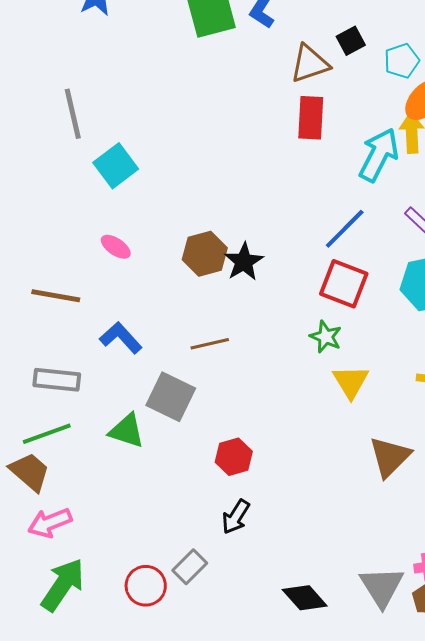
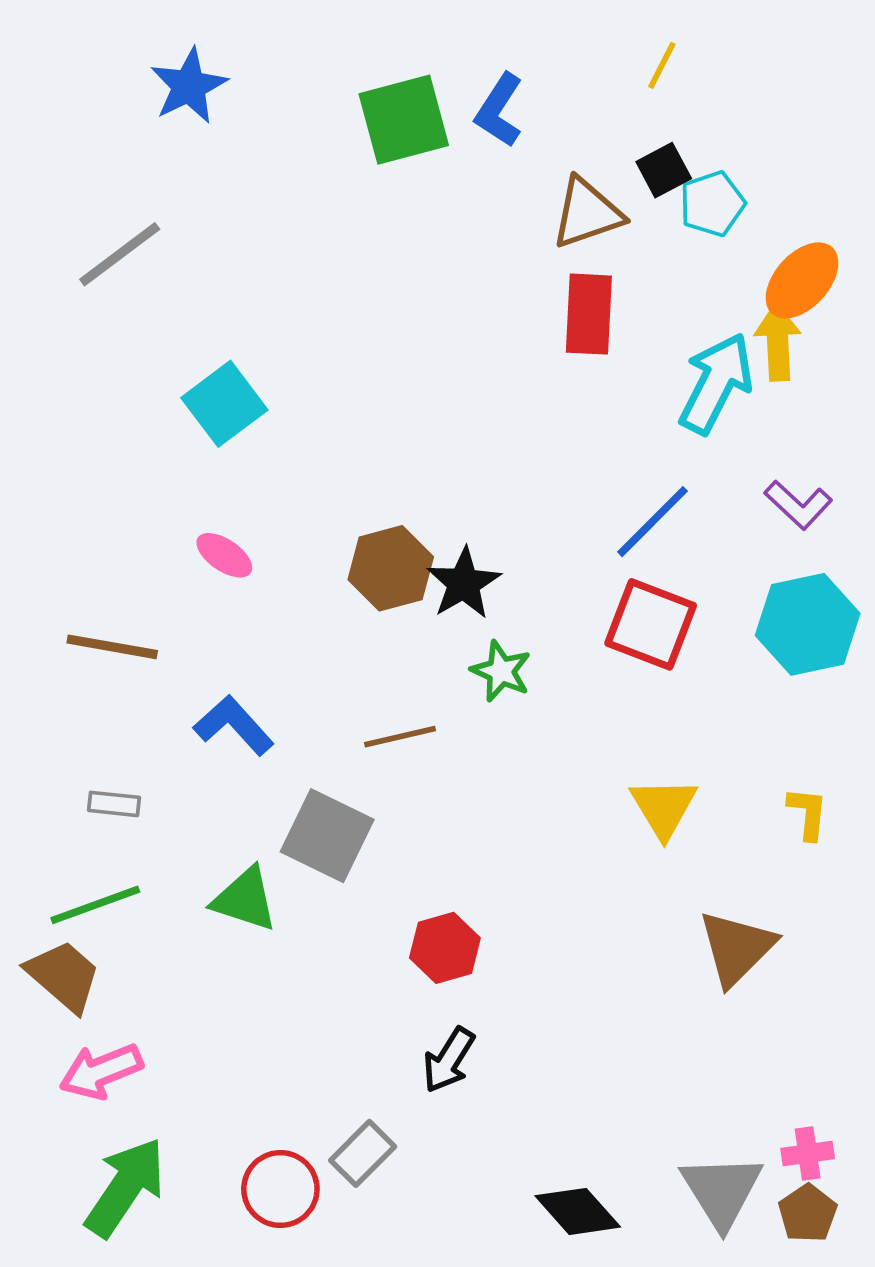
cyan pentagon: (402, 61) -> (712, 204), moved
gray line: (73, 114) -> (120, 254), moved, turned 66
green star: (326, 337) -> (501, 671), moved
gray rectangle: (57, 380) -> (114, 804), size x0.6

